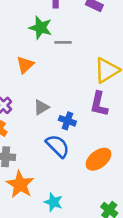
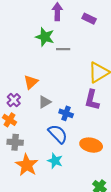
orange triangle: (25, 65) -> (31, 82), moved
orange ellipse: (98, 159) -> (91, 145), turned 50
cyan star: (53, 202) -> (55, 161), moved

